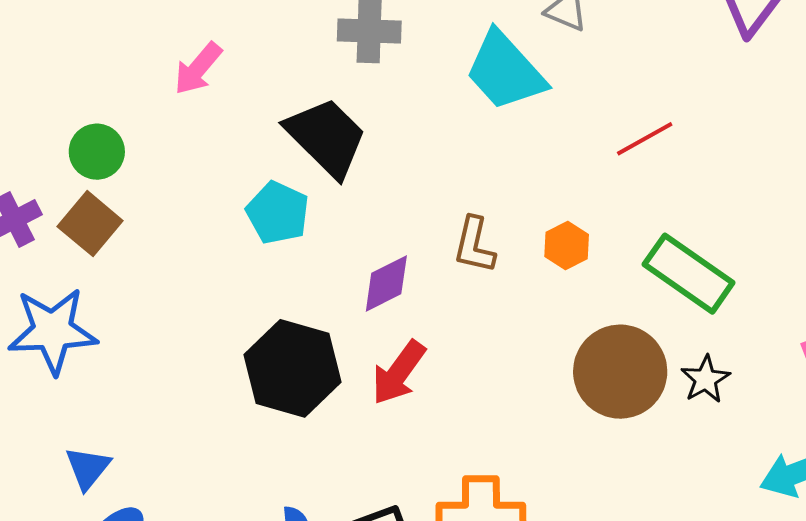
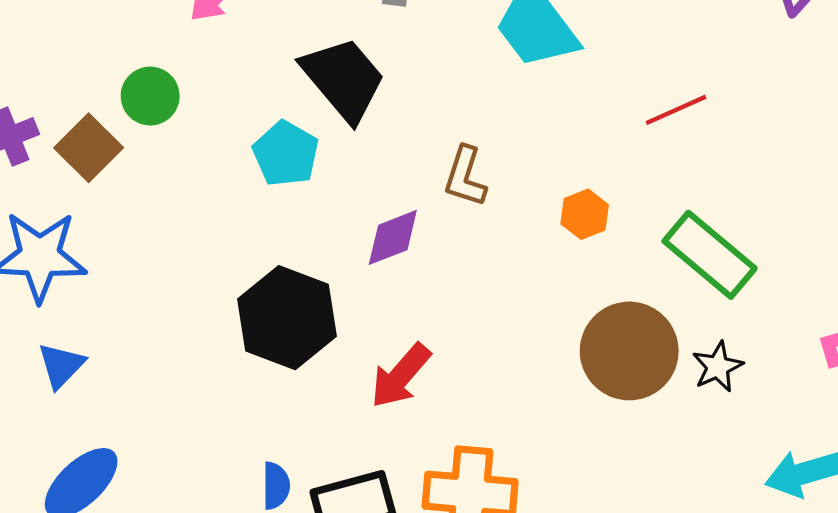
green circle: (97, 152) -> (150, 96), moved
brown L-shape: (474, 245) -> (465, 177), moved
red arrow: (399, 373) -> (401, 376), moved
blue triangle: (88, 468) -> (61, 365), moved

